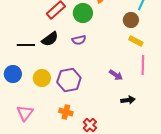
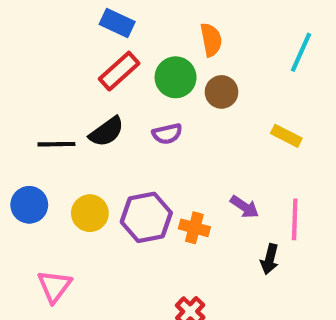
brown circle: (131, 20) -> (222, 92), moved
pink line: (143, 65) -> (295, 219), moved
black arrow: (128, 100) -> (270, 259), turned 112
orange cross: (66, 112) -> (194, 228), moved

